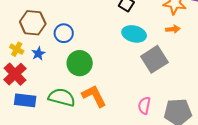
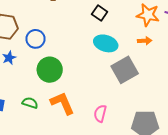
green semicircle: (62, 97) -> (30, 103), size x0.6
pink semicircle: (144, 105) -> (100, 113), moved

